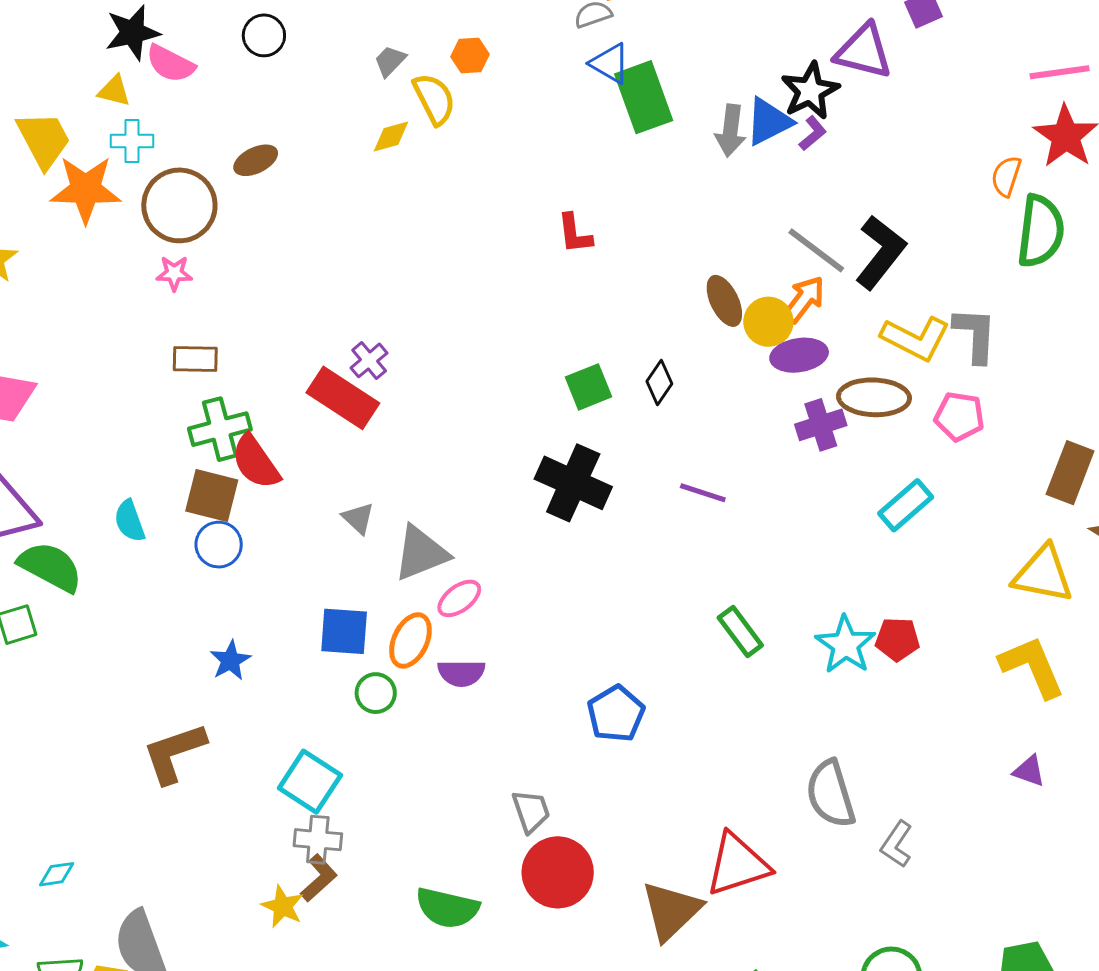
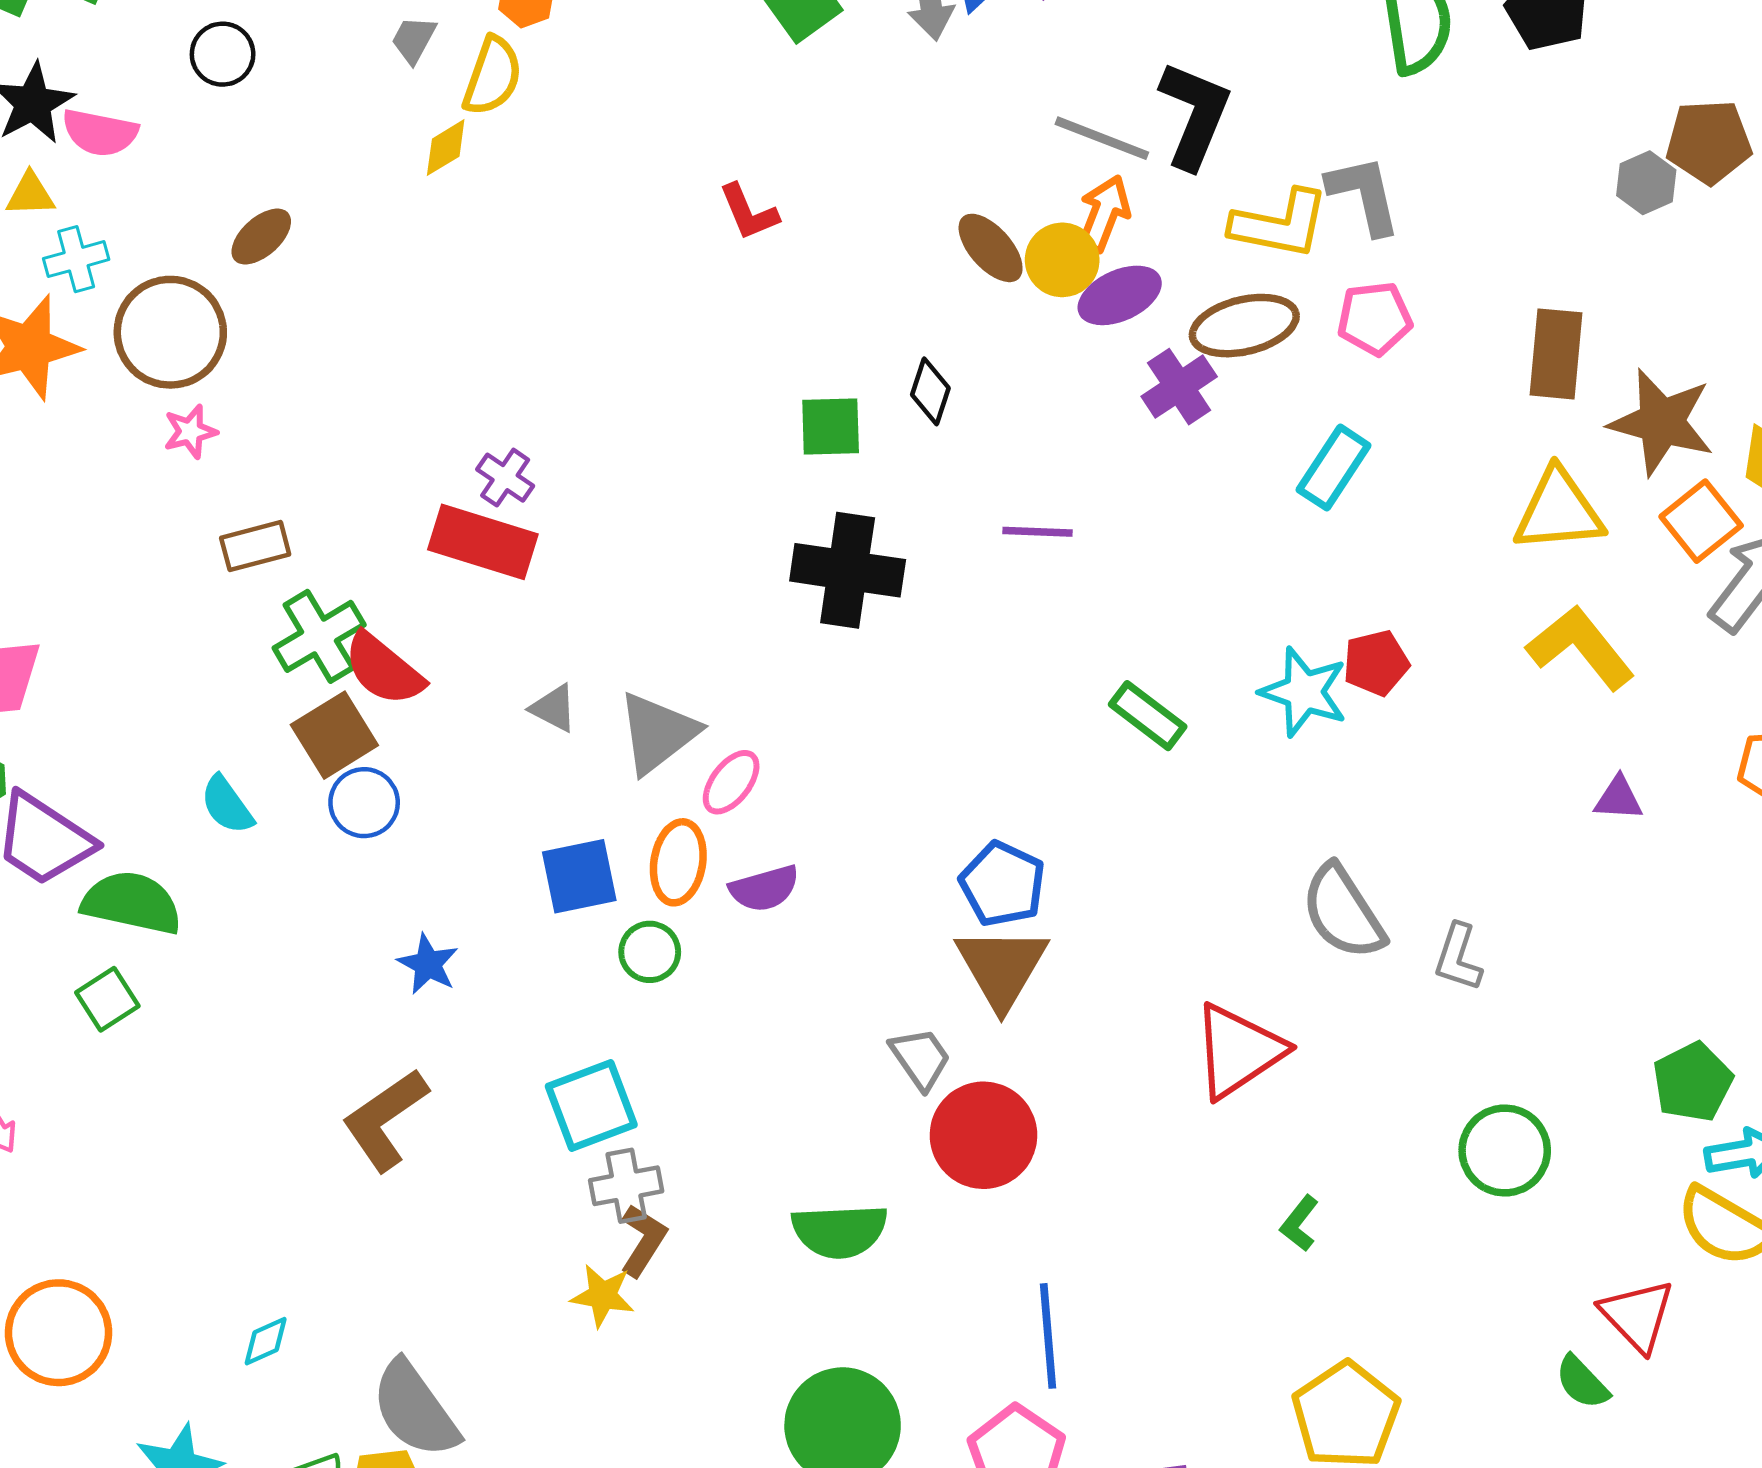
yellow semicircle: (434, 99) -> (492, 76), turned 62
green square: (588, 387) -> (831, 427), turned 36
brown square: (212, 496) -> (334, 735), turned -30
cyan square: (310, 782) -> (591, 1106), turned -38
brown triangle: (671, 911) -> (1002, 967), moved

